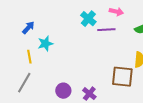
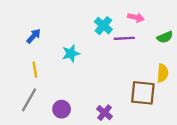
cyan star: (45, 44) -> (71, 53), moved
purple circle: (63, 91) -> (62, 109), moved

